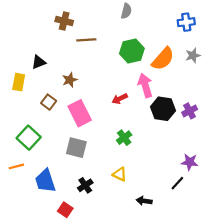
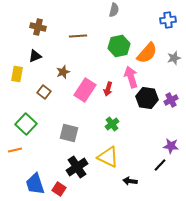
brown cross: (64, 21) -> (38, 27), moved
gray star: (193, 55) -> (174, 58), moved
red arrow: (120, 99) -> (108, 89), turned -48
pink rectangle: (80, 113) -> (85, 90), moved, turned 60
yellow triangle: (120, 174) -> (108, 157), size x1.6
blue trapezoid: (45, 181) -> (35, 184), moved
black cross: (85, 185) -> (77, 167), size x1.5

